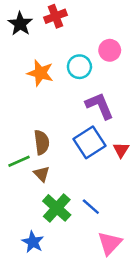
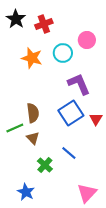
red cross: (55, 16) -> (44, 24), moved
blue line: (91, 207) -> (69, 153), moved
green cross: (57, 208) -> (45, 165), size x0.7

